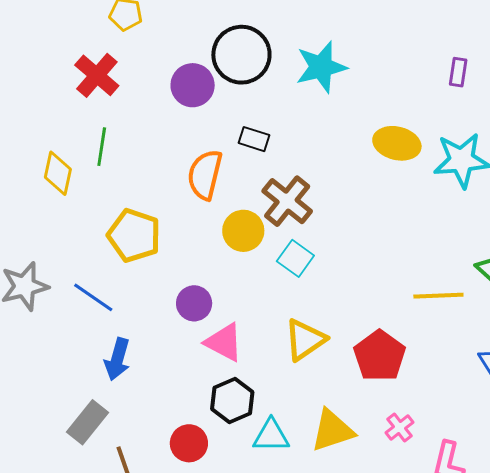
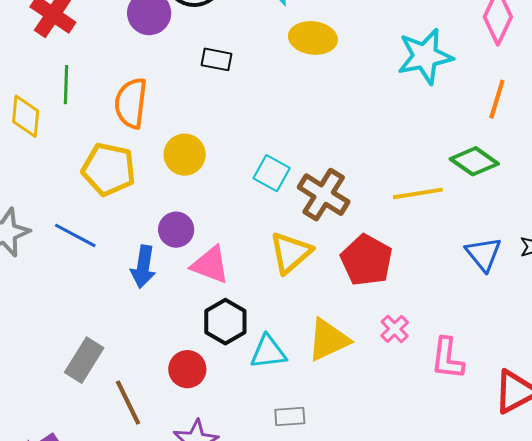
yellow ellipse: (397, 143) -> (313, 38), moved
orange semicircle: (205, 175) -> (131, 103), moved
brown cross: (287, 201) -> (324, 195), moved
yellow circle: (243, 231) -> (185, 155), moved
blue arrow: (117, 359) -> (143, 267), moved

